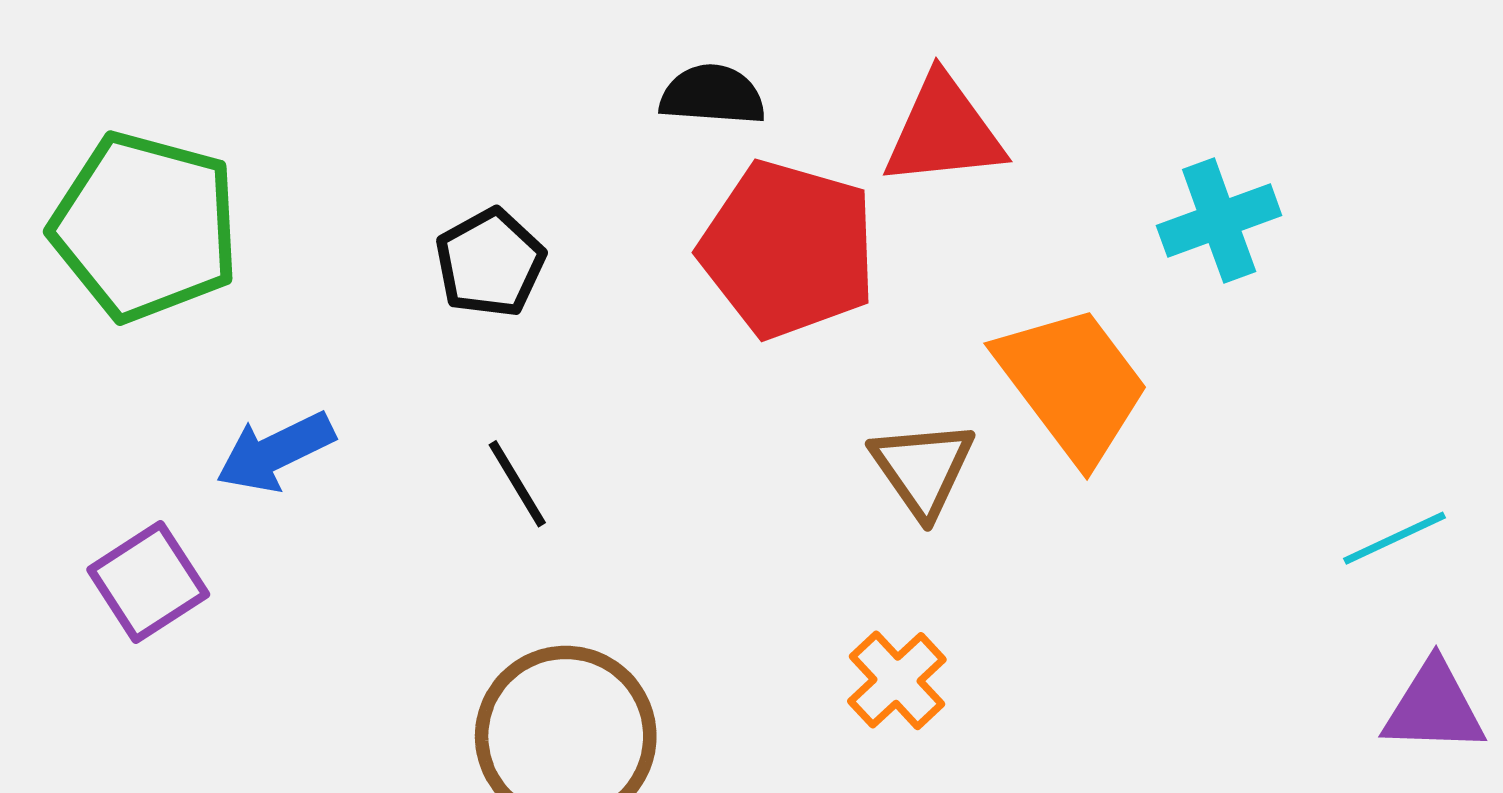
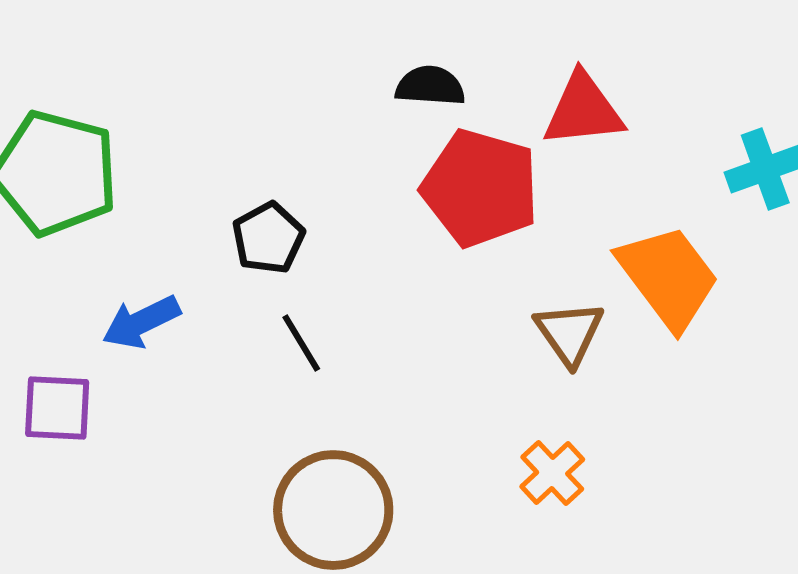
black pentagon: (490, 263) -> (268, 238), moved
purple square: (148, 582) -> (57, 408), turned 36

